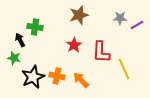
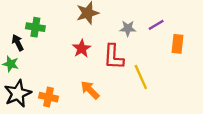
gray star: (120, 18) -> (128, 28), moved
orange cross: (57, 76) -> (48, 97), moved
black star: (33, 77) -> (18, 94), moved

